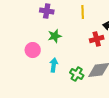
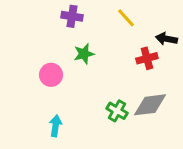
yellow line: (83, 12) -> (126, 18), turned -40
cyan arrow: (54, 65) -> (55, 126), moved

